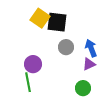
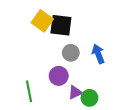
purple circle: (33, 64) -> (59, 76), moved
purple triangle: (89, 64) -> (75, 92), moved

